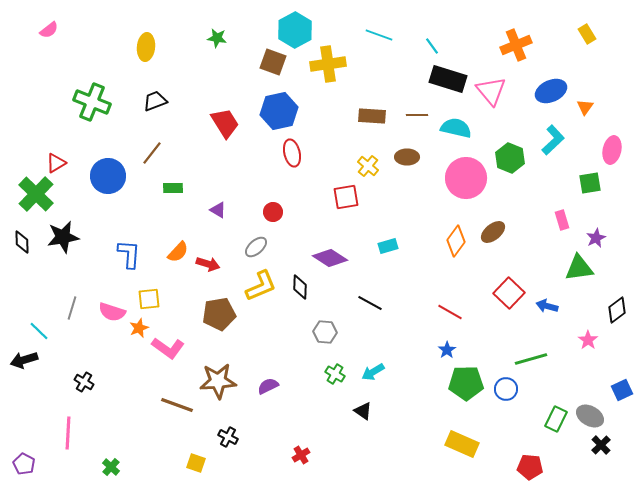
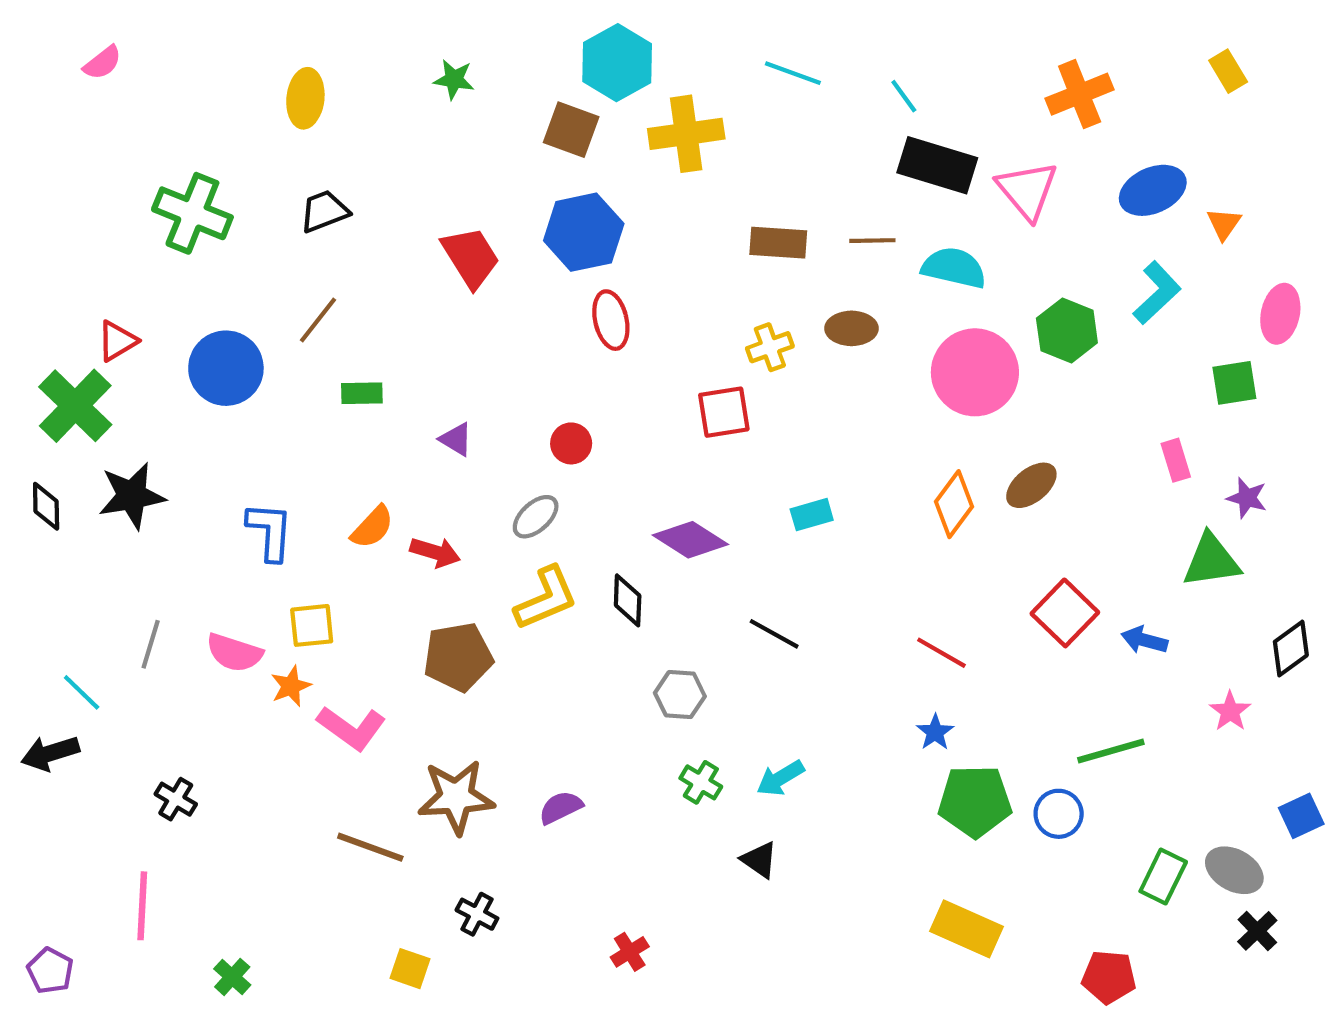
yellow cross: (368, 166) -> (770, 347), turned 30
purple star: (596, 238) -> (1247, 498), turned -30

